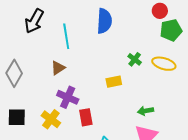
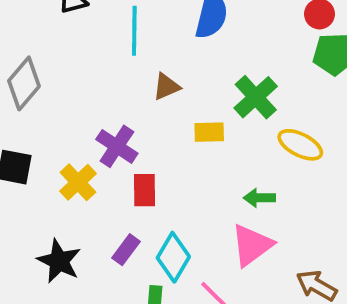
green cross: (135, 59) -> (256, 97), size x1.6
yellow ellipse: (164, 64) -> (300, 145), moved
brown triangle: (58, 68) -> (166, 87), moved

